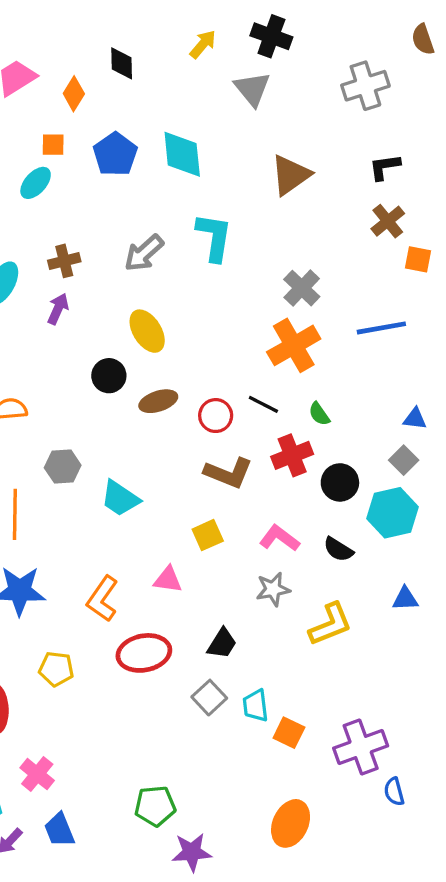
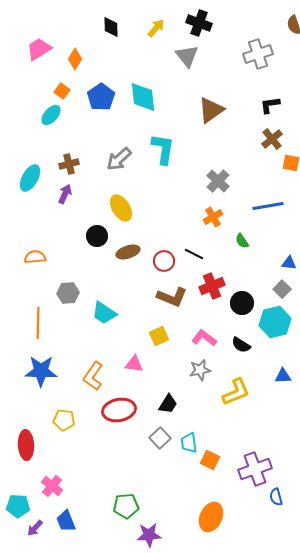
black diamond: (122, 63) -> (111, 27), moved
orange square: (53, 145) -> (62, 91), turned 35
orange cross: (294, 345) -> (213, 217), size x0.6
green semicircle: (319, 414) -> (242, 241), moved

